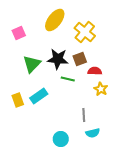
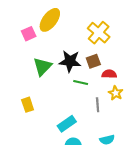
yellow ellipse: (55, 20) -> (50, 20), moved
cyan rectangle: (39, 96) -> (67, 124), moved
gray line: (84, 115) -> (98, 105), moved

